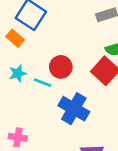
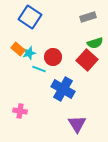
orange rectangle: (15, 38) -> (18, 49), moved
cyan star: (18, 73) -> (29, 53), moved

